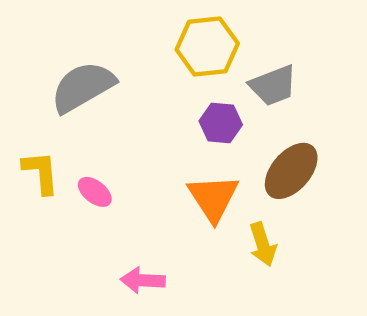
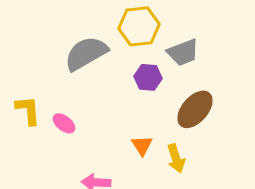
gray semicircle: (83, 87) -> (86, 53), moved
orange triangle: (213, 198) -> (142, 145), moved, size x0.6

